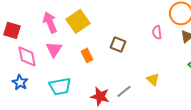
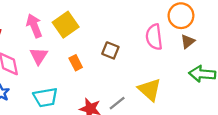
pink semicircle: (157, 32) -> (154, 37), size x1.6
yellow triangle: (153, 79) -> (150, 90), size x1.6

